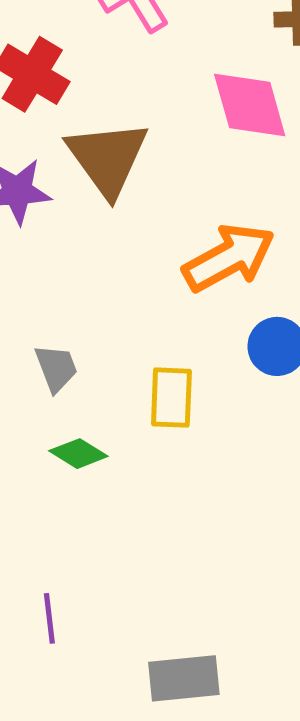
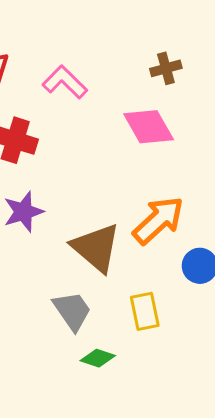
brown triangle: (108, 158) -> (96, 248), moved
gray trapezoid: (56, 368) -> (72, 311), size x1.4

